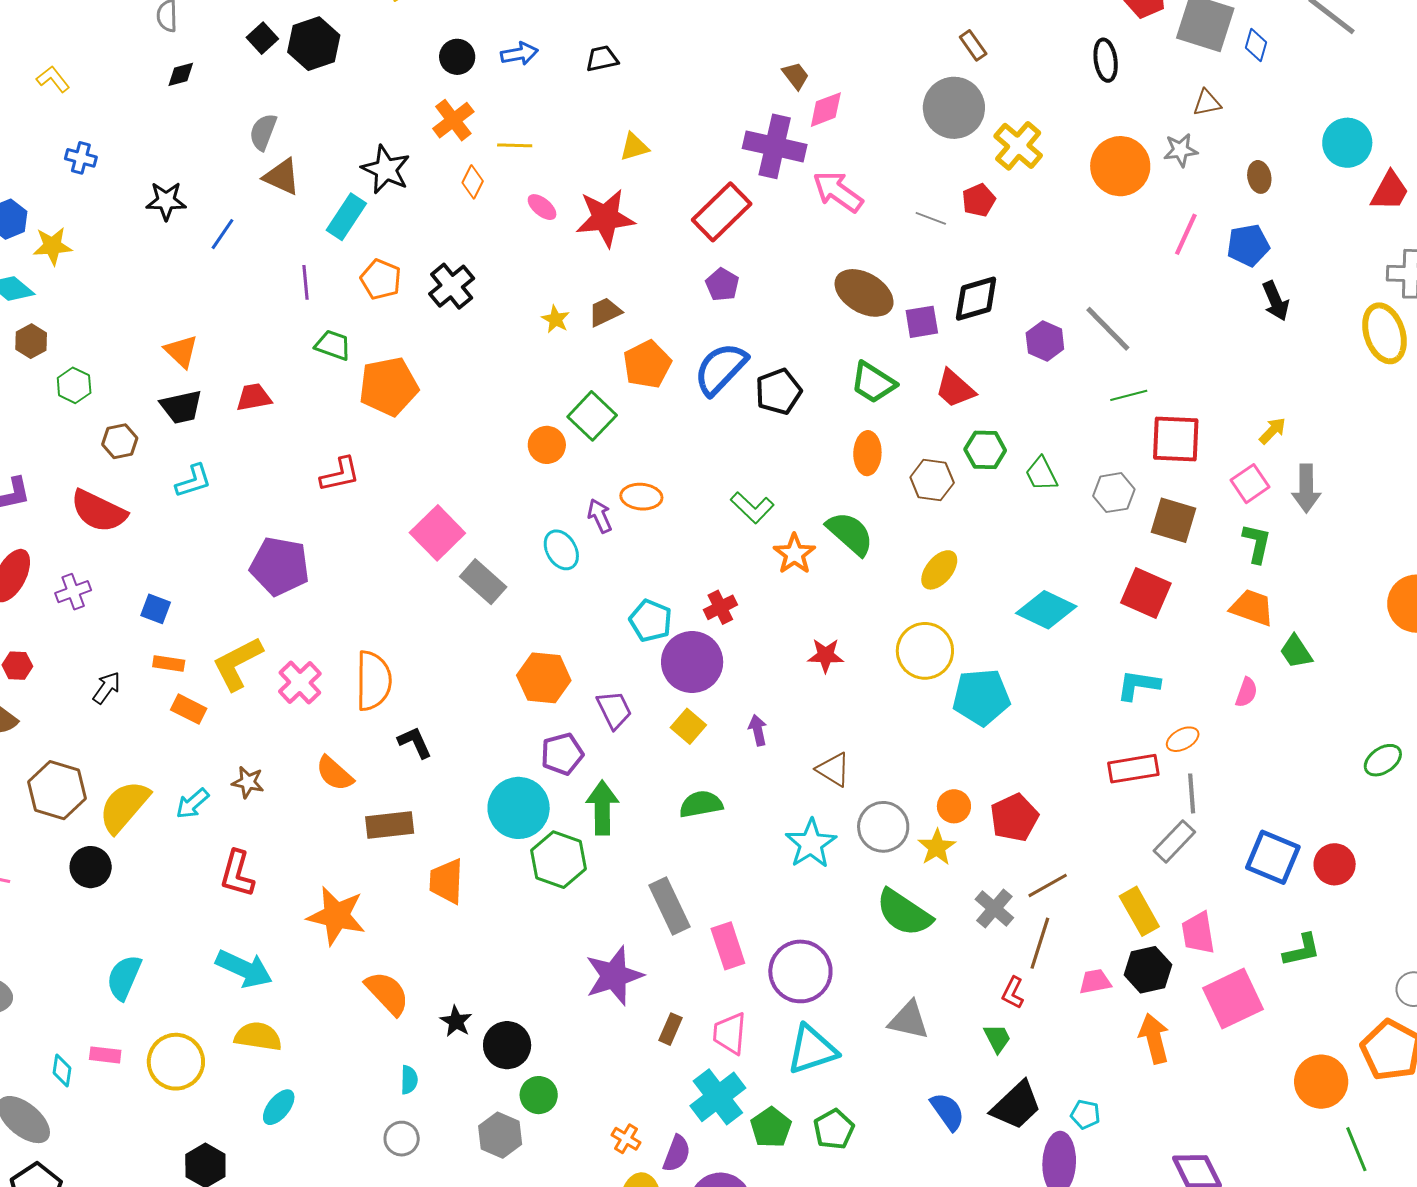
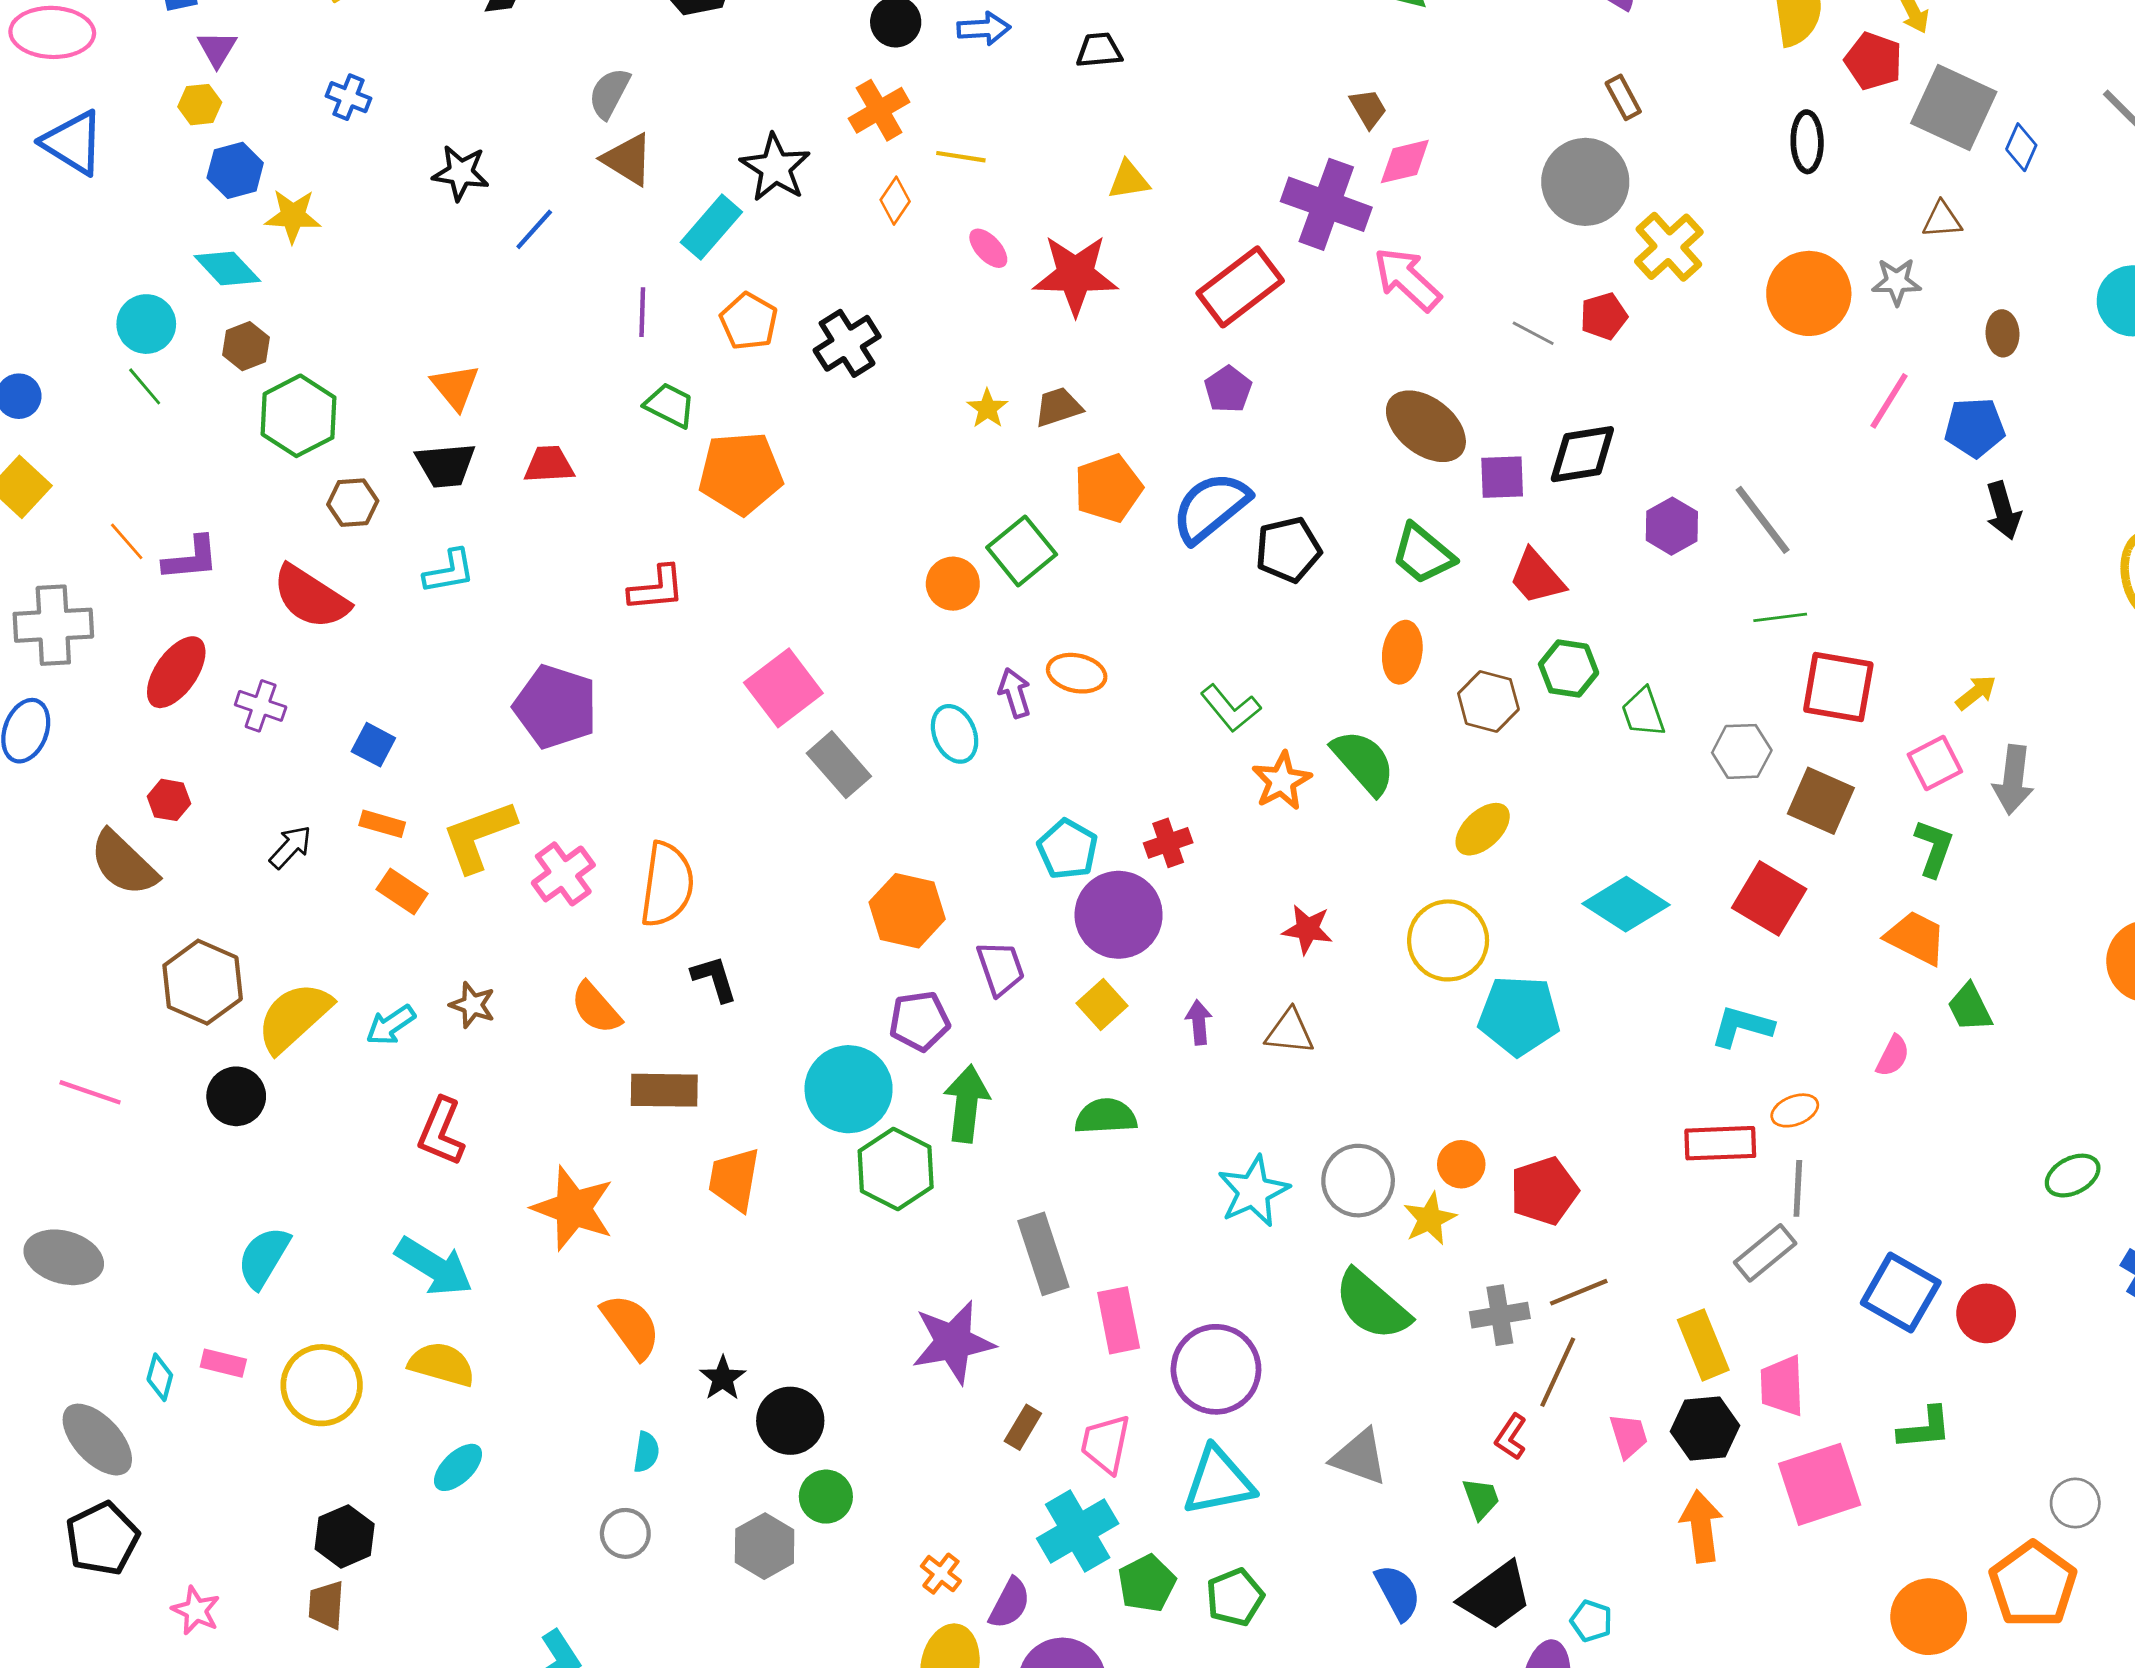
green hexagon: (74, 385) -> (298, 416), size x1.6
purple cross: (73, 592) -> (261, 706), turned 32
brown triangle: (833, 770) -> (1290, 1032), moved, turned -33
gray cross: (994, 908) -> (1500, 1315), turned 33
pink trapezoid: (1095, 982) -> (1629, 1436), turned 76

